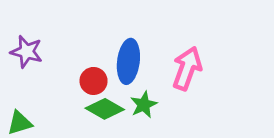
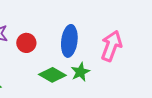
red circle: (94, 81) -> (26, 43), moved

